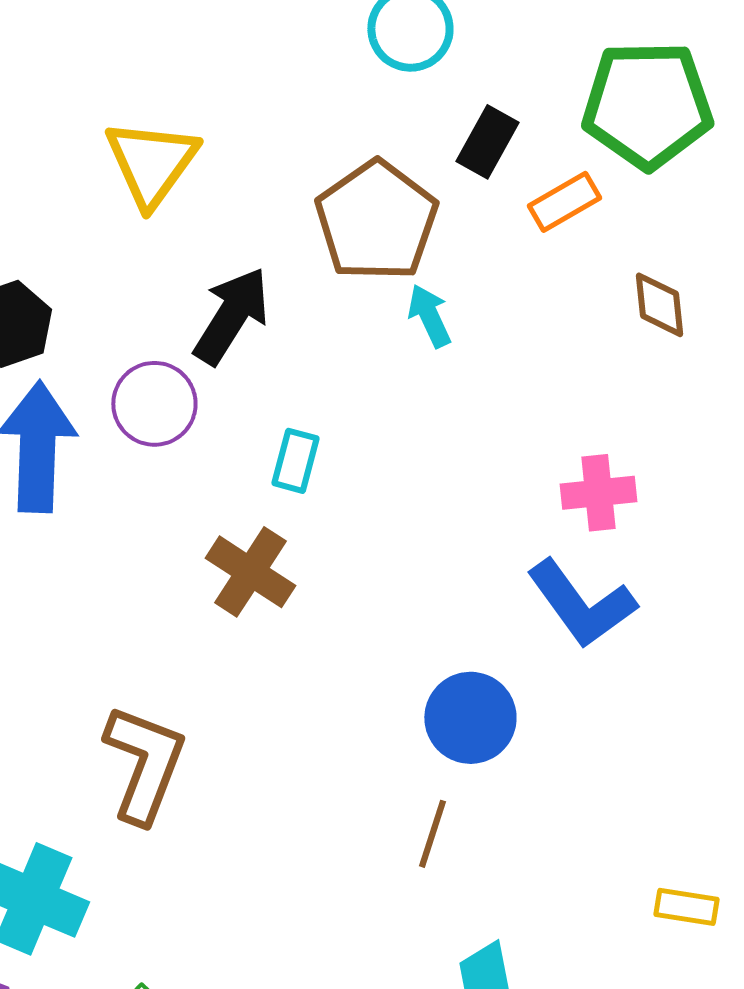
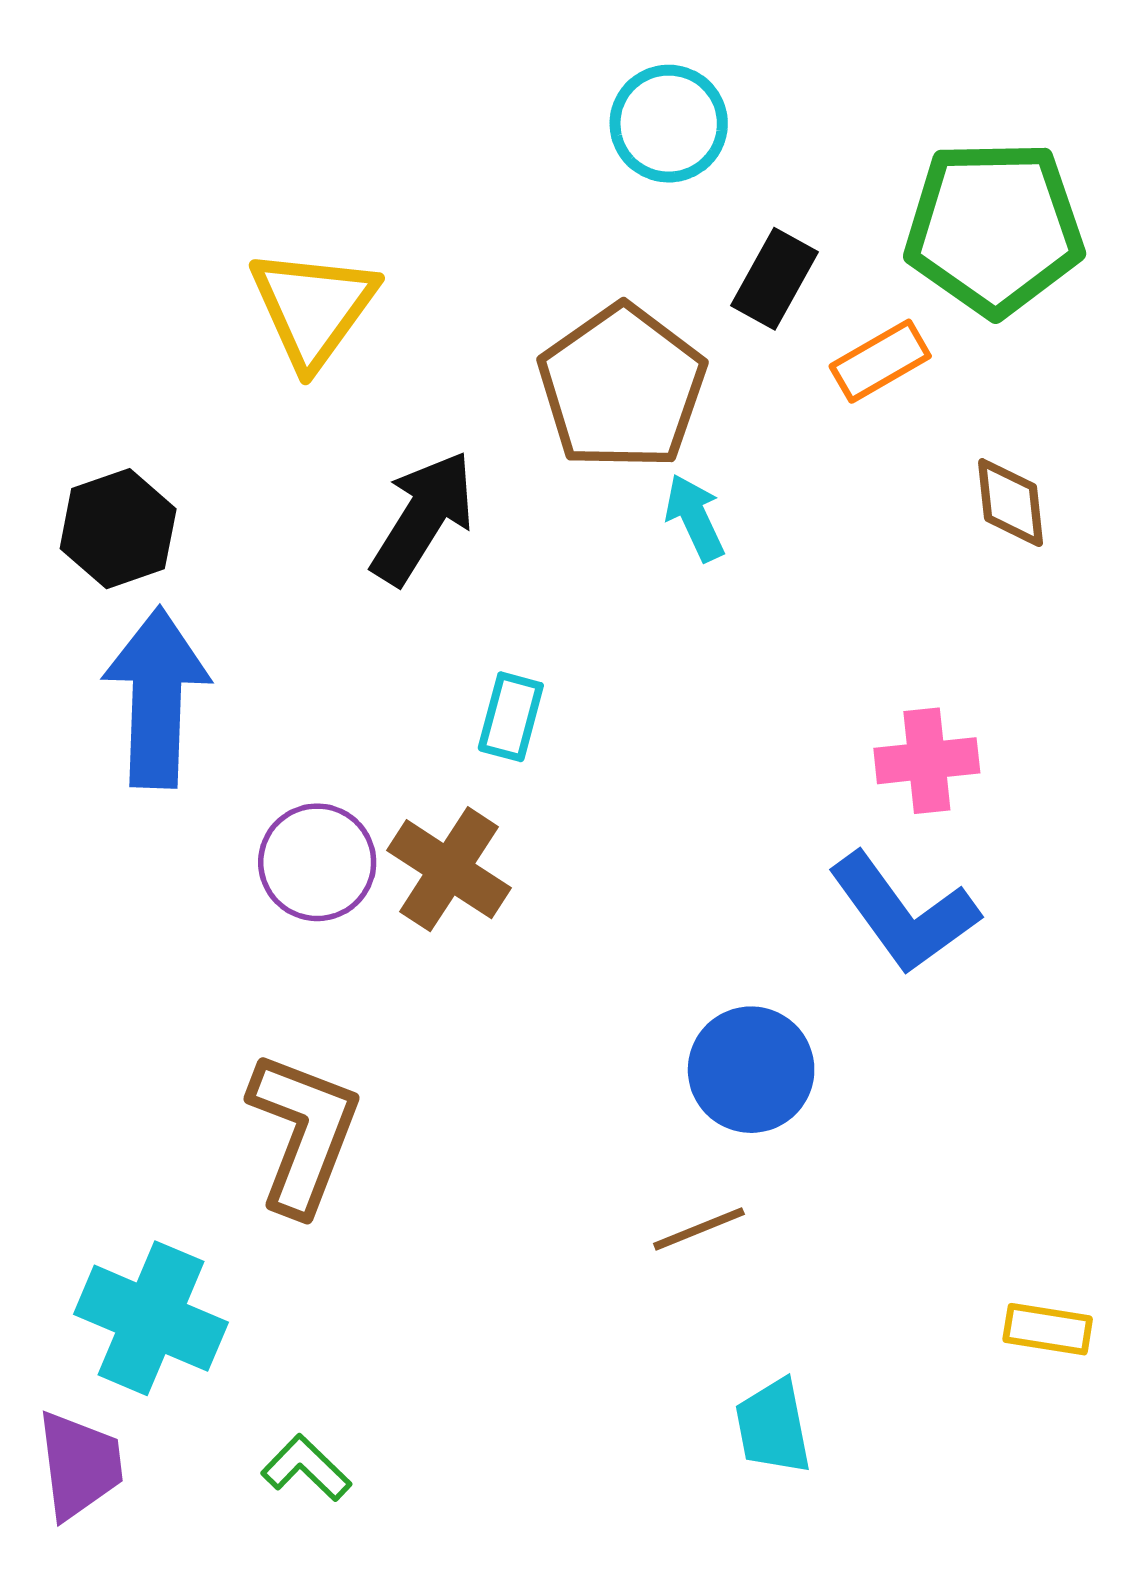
purple circle: (154, 404) -> (317, 862), moved
brown line: (432, 834) -> (699, 1229), turned 50

